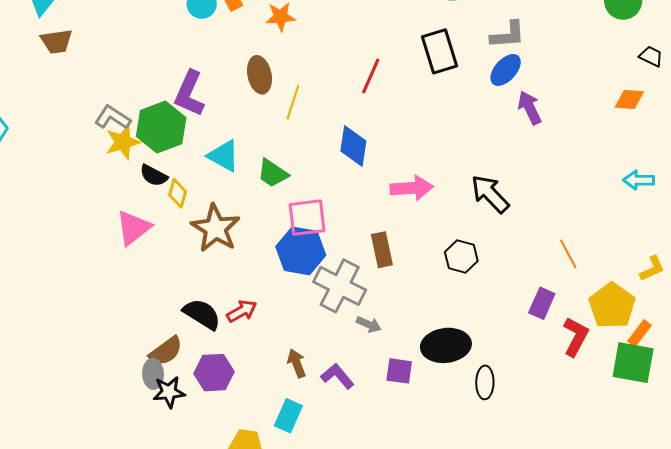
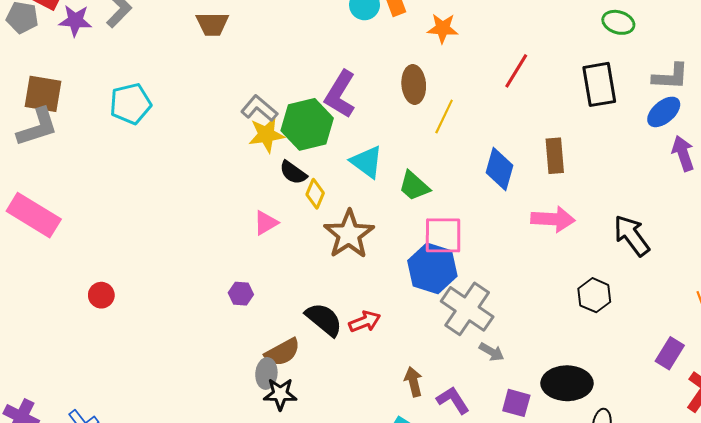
red line: (371, 76) -> (516, 71), moved
pink triangle: (133, 228) -> (266, 223), size x0.7
brown rectangle: (382, 250) -> (555, 156), moved
purple hexagon: (214, 373) -> (241, 294), moved, size x0.6

